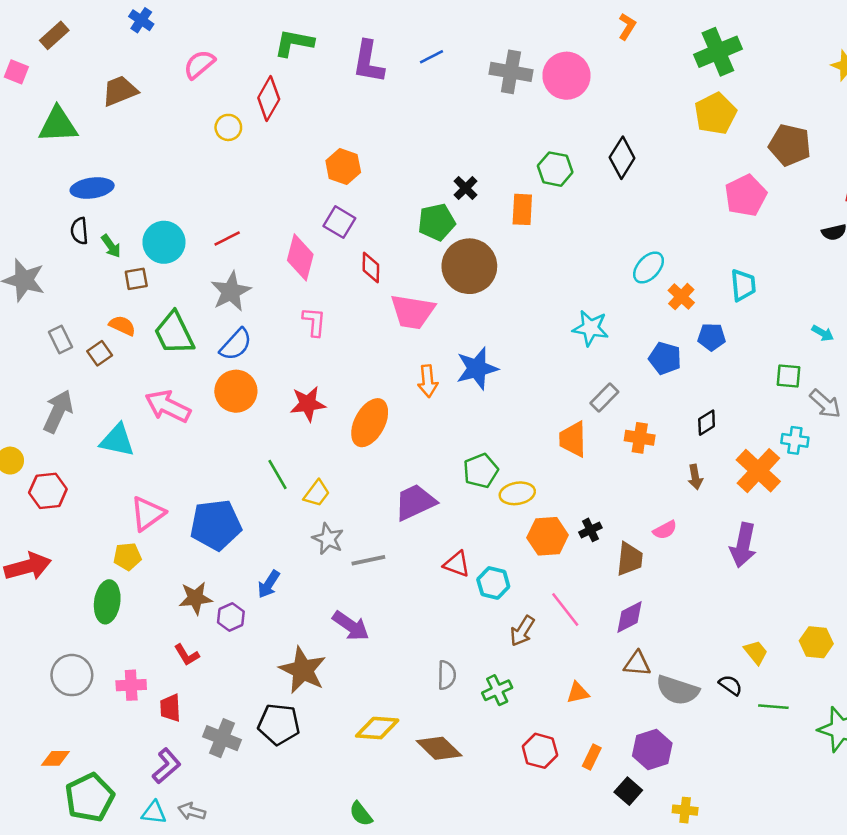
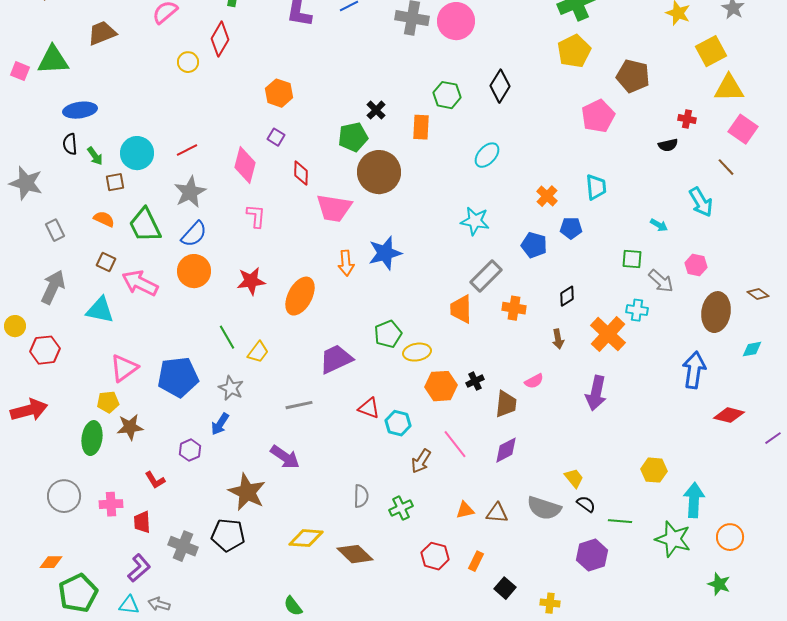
pink square: (16, 72) -> (20, 71), moved
purple square: (339, 222) -> (276, 137), size x0.7
cyan ellipse: (649, 267) -> (487, 155), moved
brown square: (100, 353) -> (106, 262), moved, turned -30
gray rectangle: (604, 397) -> (486, 276), size x1.4
gray star: (328, 539) -> (231, 388), moved
brown star: (196, 598) -> (130, 427), moved
yellow trapezoid: (756, 652) -> (574, 478), moved
brown triangle: (637, 664) -> (497, 513), moved
purple hexagon: (652, 750) -> (592, 555), moved

